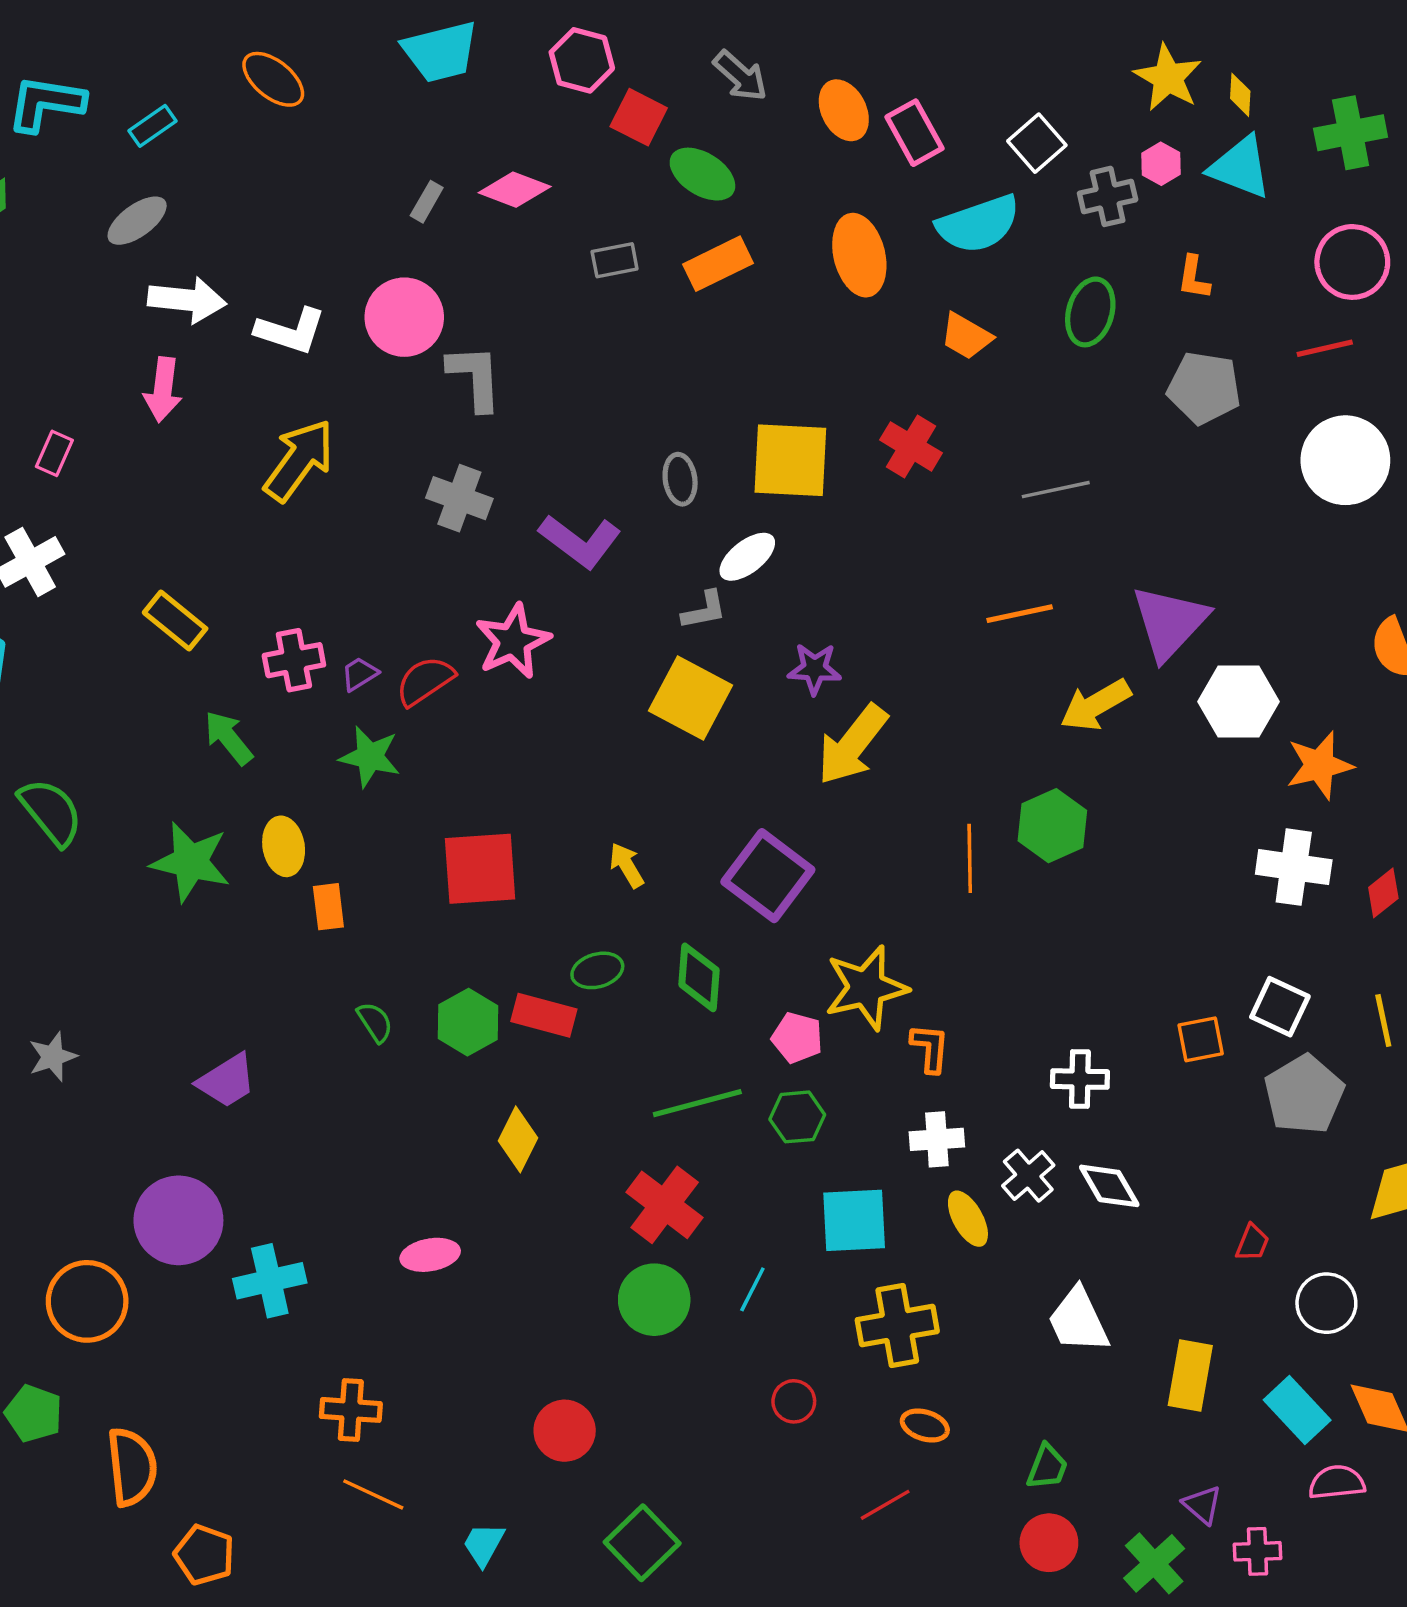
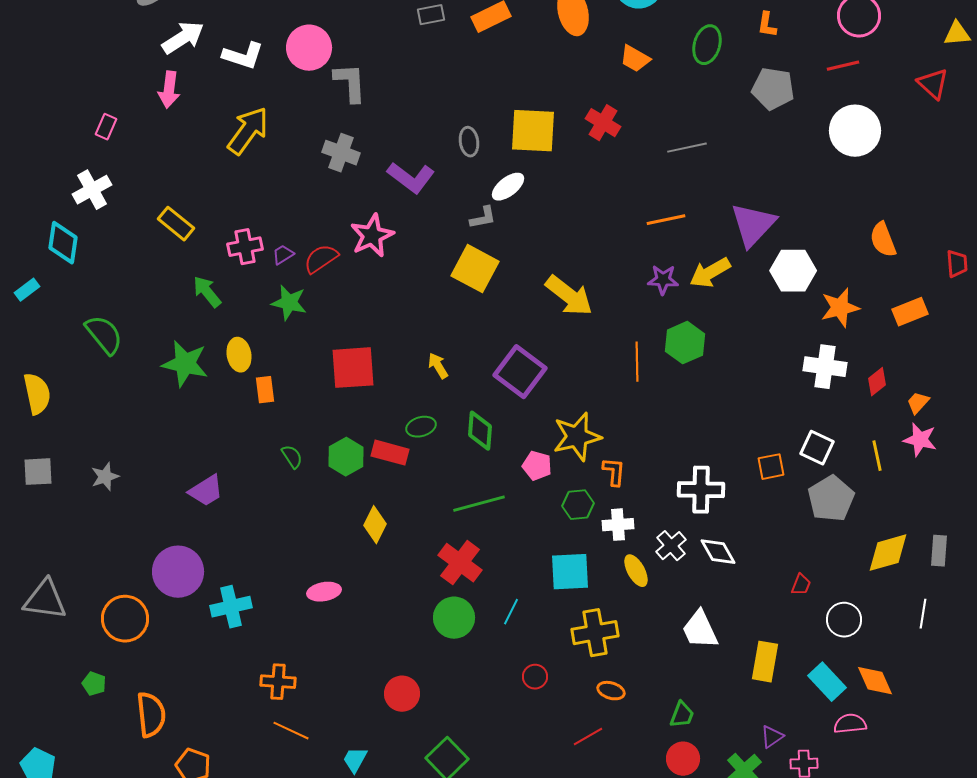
white arrow: (187, 300) -> (183, 38), turned -39
purple star: (815, 669) -> (663, 280), moved
yellow arrow: (852, 745) -> (569, 296), turned -90
white cross: (1080, 1079) -> (701, 490), size x1.4
green hexagon: (797, 1117) -> (578, 505), moved
green pentagon: (34, 1413) -> (94, 684), size x0.7
purple triangle: (1202, 1505) -> (772, 737), turned 45

